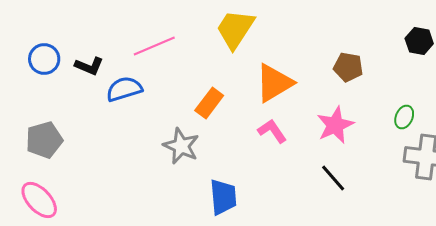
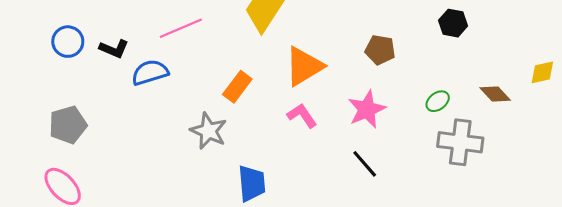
green ellipse: (404, 117) -> (438, 101), turned 30

